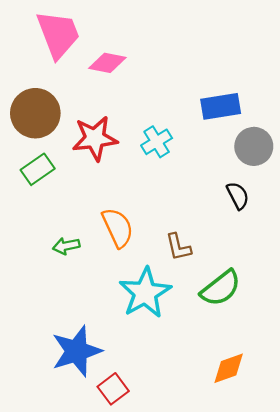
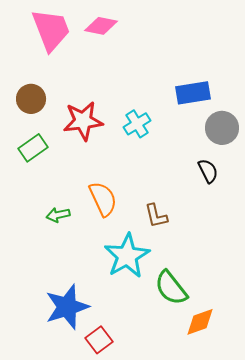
pink diamond: (107, 63) -> (101, 26), moved
brown circle: (35, 113) -> (31, 99), size x0.7
green semicircle: (221, 288) -> (171, 288), moved, turned 90

